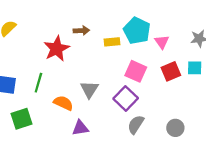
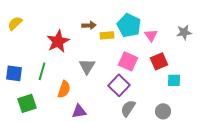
brown arrow: (81, 31) -> (89, 25), moved
cyan square: (195, 68) -> (174, 80), moved
gray triangle: (89, 89) -> (87, 66), moved
orange semicircle: (63, 103) -> (64, 89), turned 84

